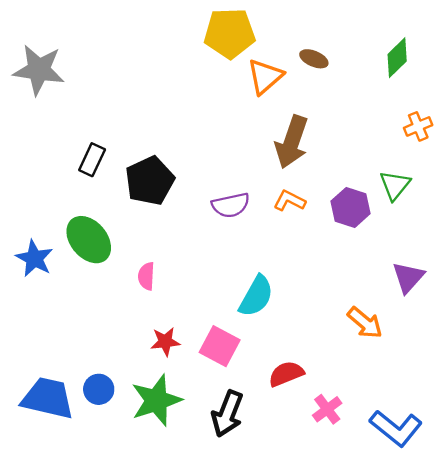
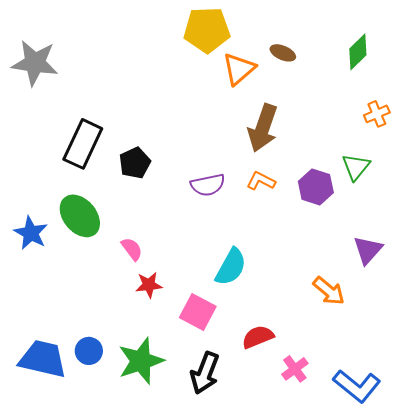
black rectangle: (92, 160) -> (83, 144), size x1.6
black pentagon: (150, 181) -> (135, 163), size x0.7
pink semicircle: (146, 276) -> (132, 249), turned 140
red star: (165, 342) -> (149, 285), moved

